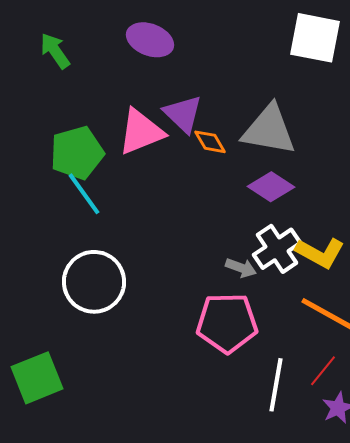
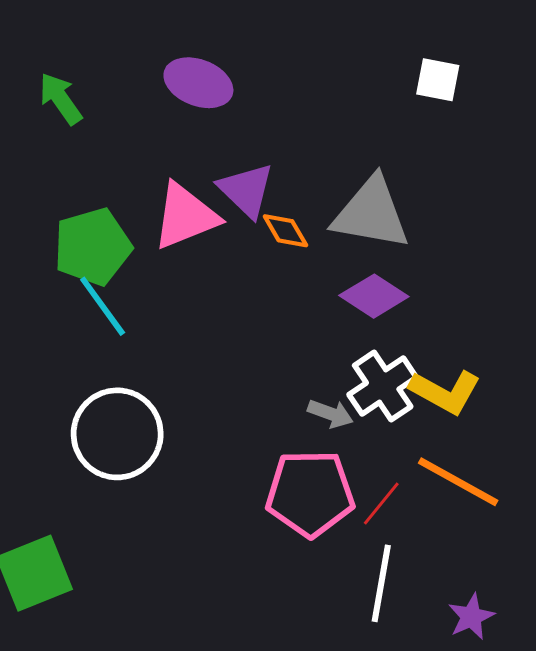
white square: (315, 38) -> (438, 80), size x0.6
red line: (323, 371) -> (381, 504), moved

